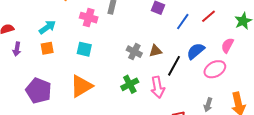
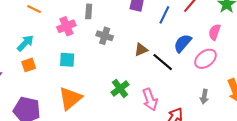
pink cross: (89, 18) -> (66, 26), turned -30
gray cross: (134, 52) -> (105, 36), moved
black line: (174, 66) -> (163, 62), turned -70
pink arrow: (158, 87) -> (150, 99), moved

